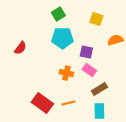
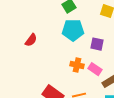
pink rectangle: (89, 70) -> (95, 69), moved

